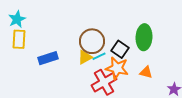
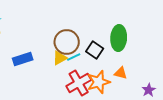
orange star: (117, 68) -> (99, 82), moved, turned -30

